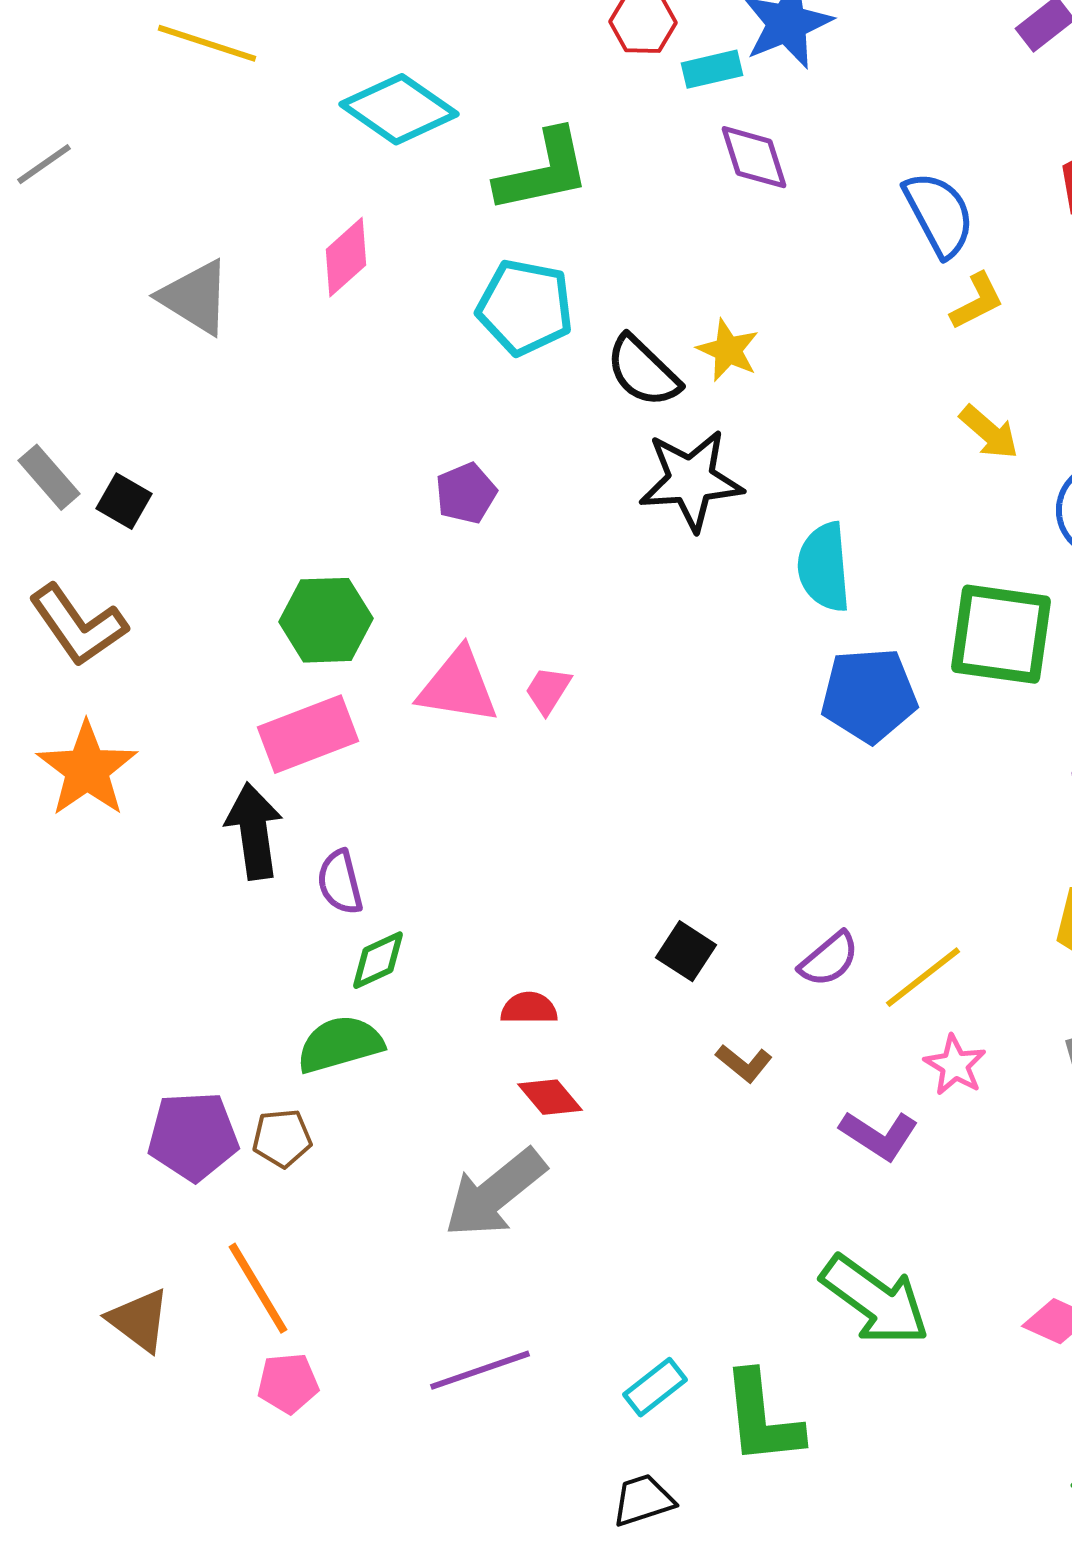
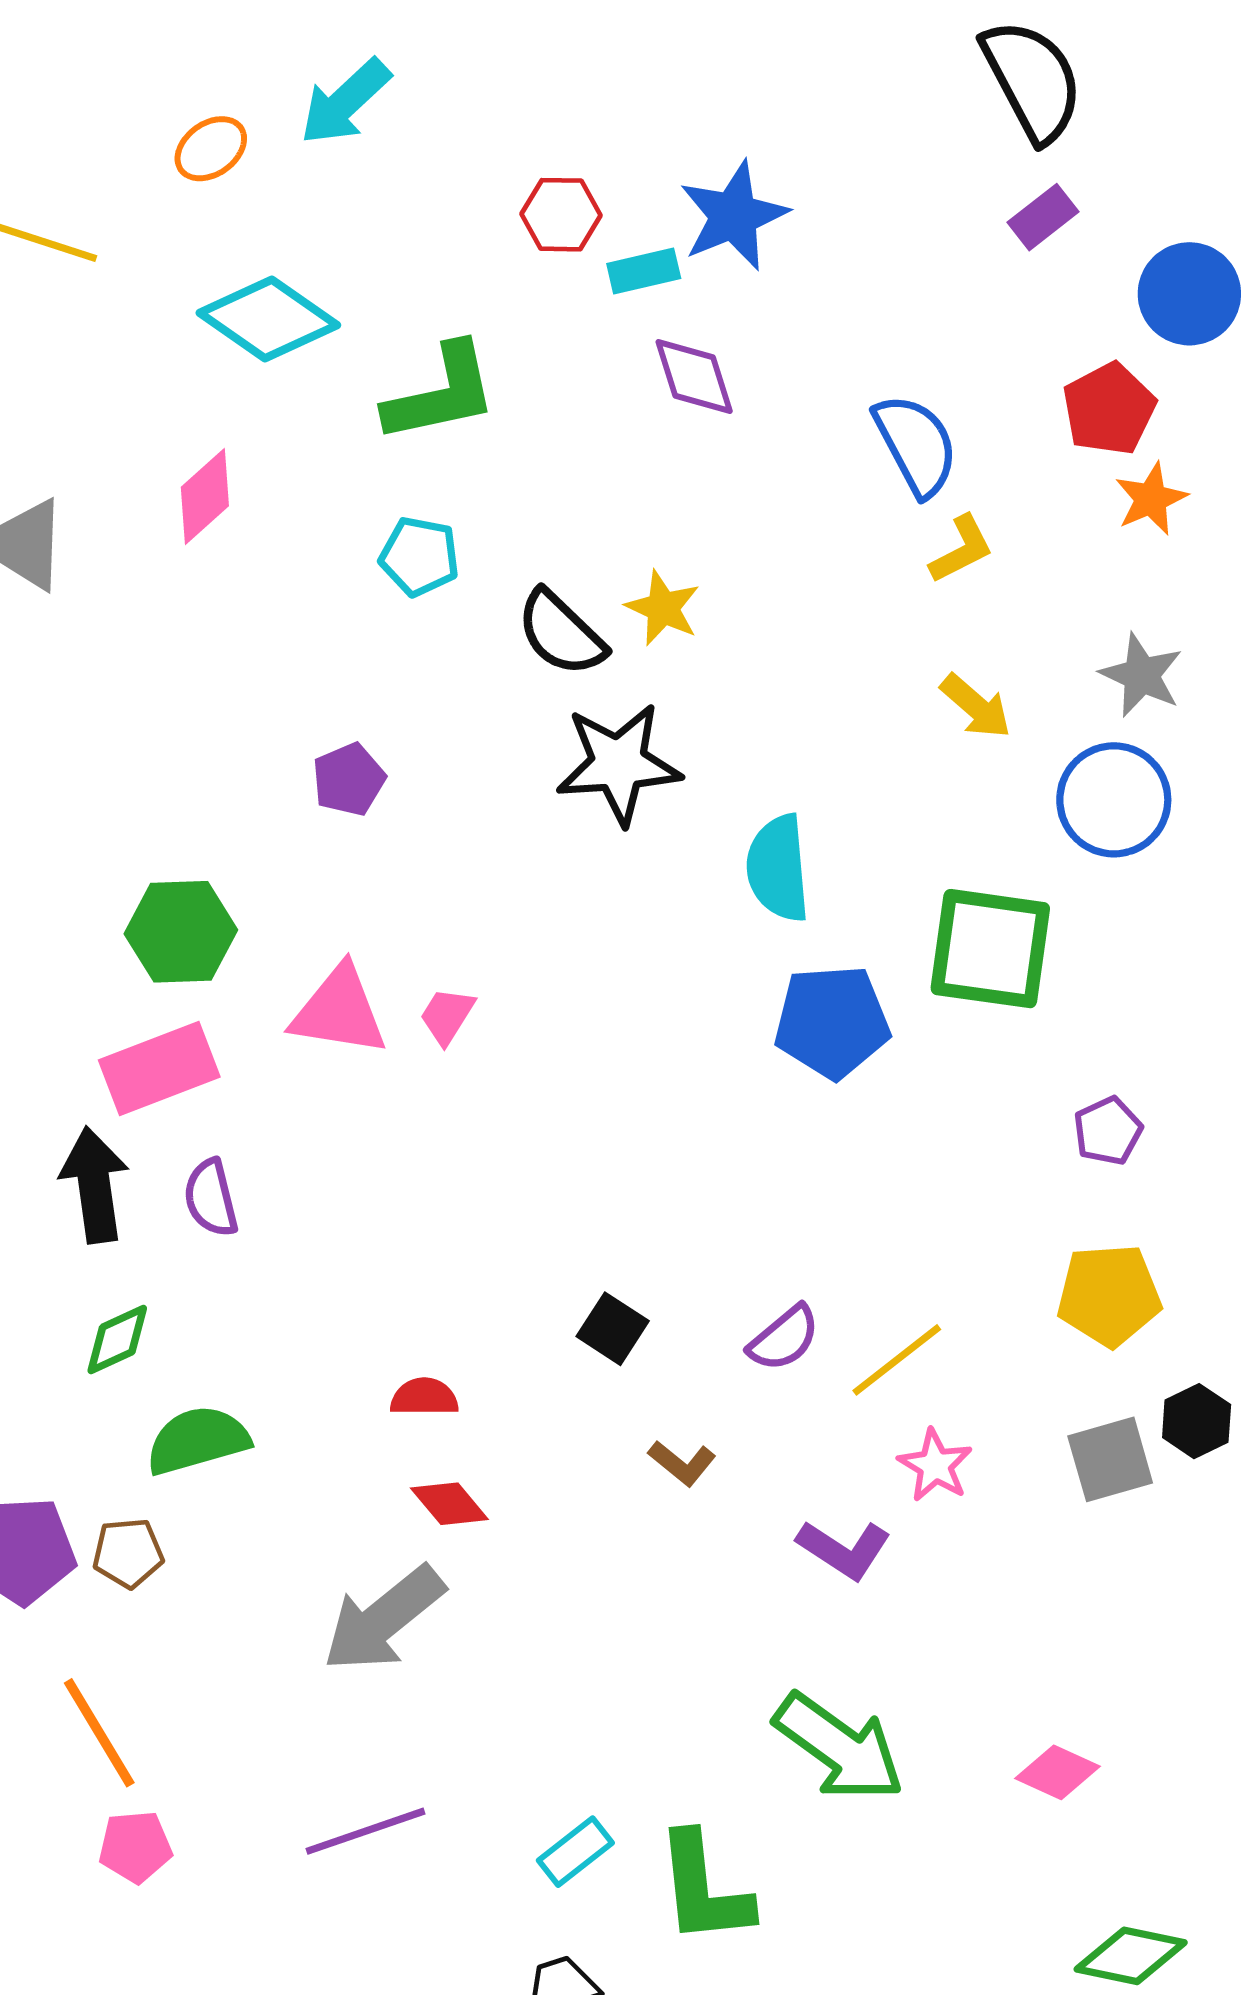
cyan pentagon: (525, 307) -> (419, 556), size x0.7
purple semicircle: (340, 882) -> (211, 1198), moved
green diamond: (378, 960) -> (117, 1340), moved

